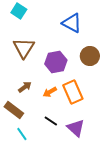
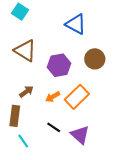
brown triangle: (24, 48) -> (25, 51), turned -30
orange rectangle: (73, 92) -> (77, 97), turned 70
brown rectangle: (14, 110) -> (15, 116), turned 60

